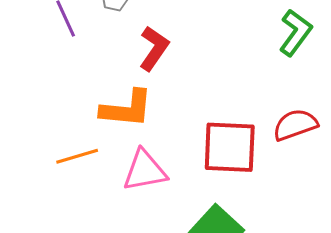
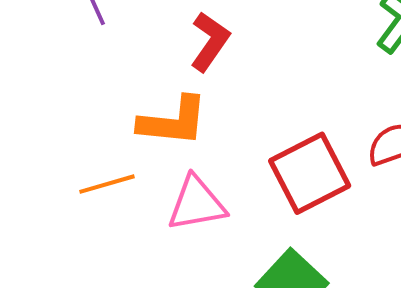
red square: (230, 147) -> (310, 173), turned -30

